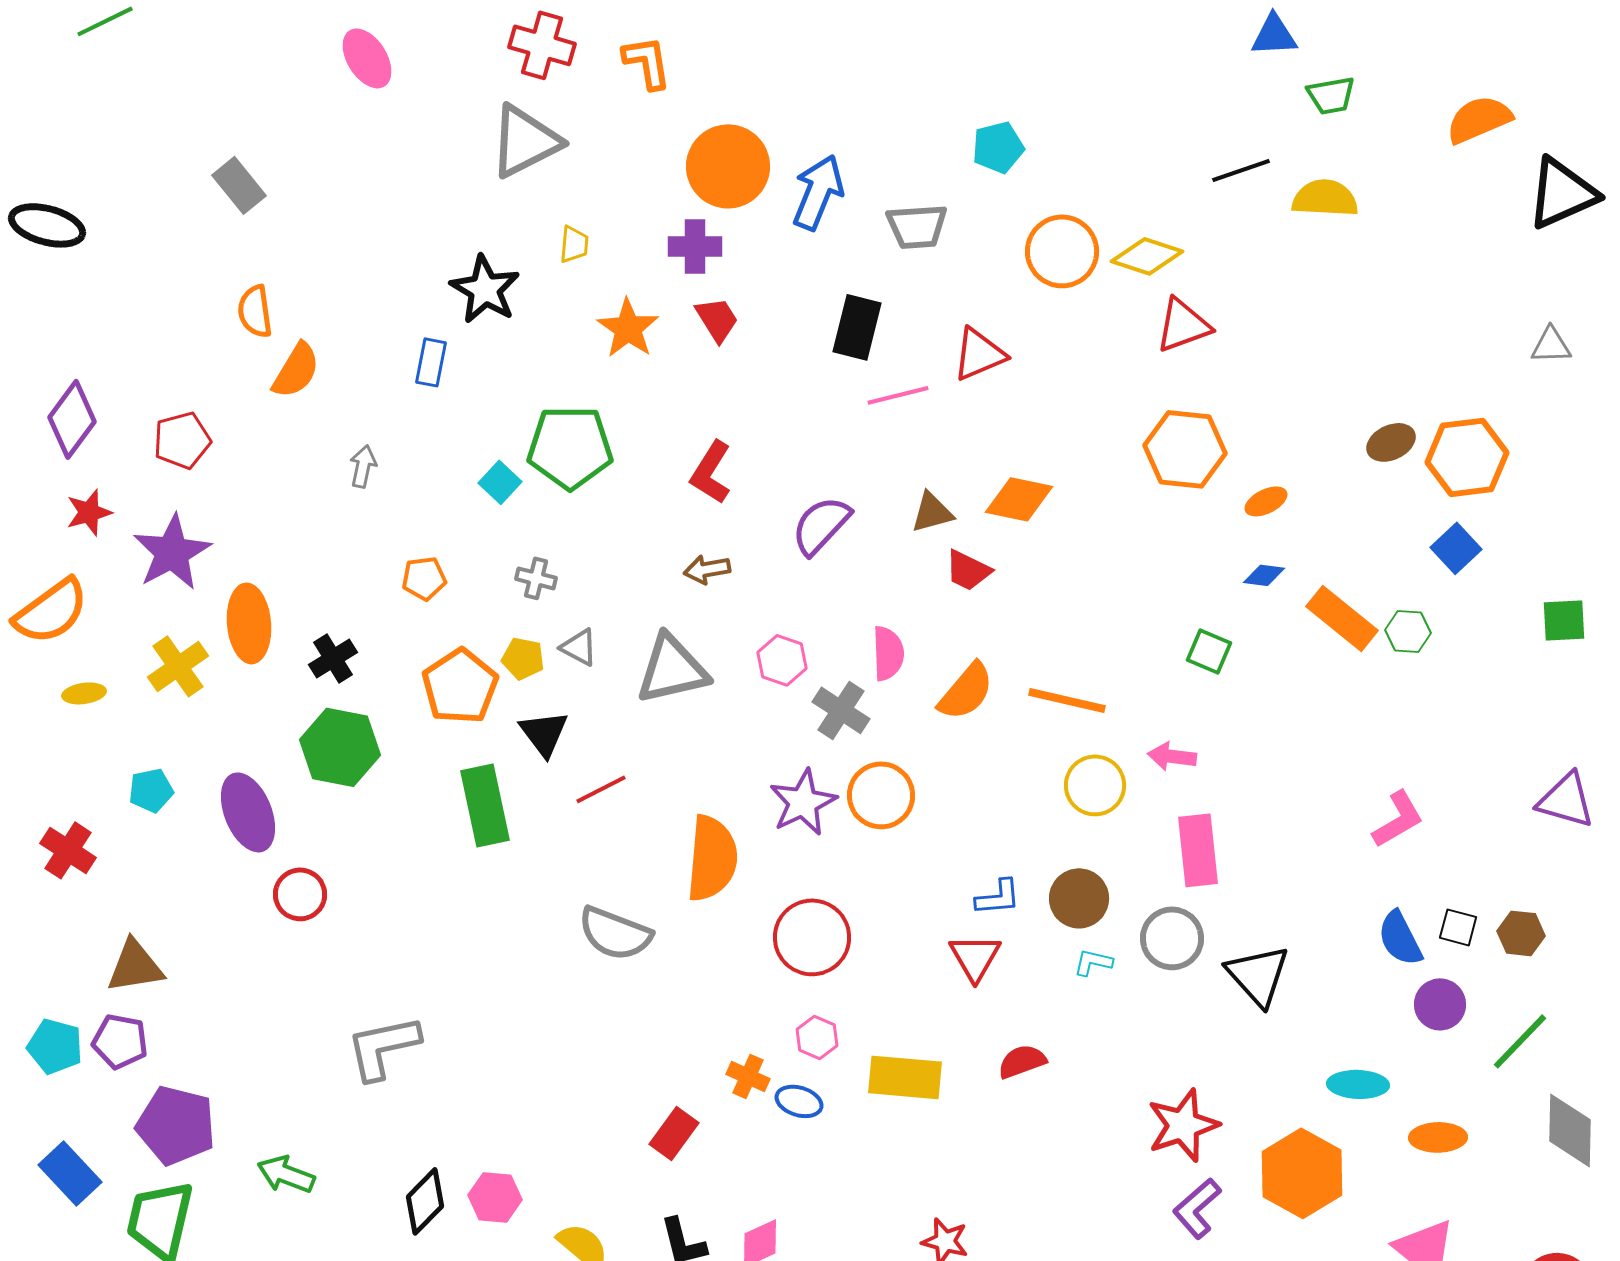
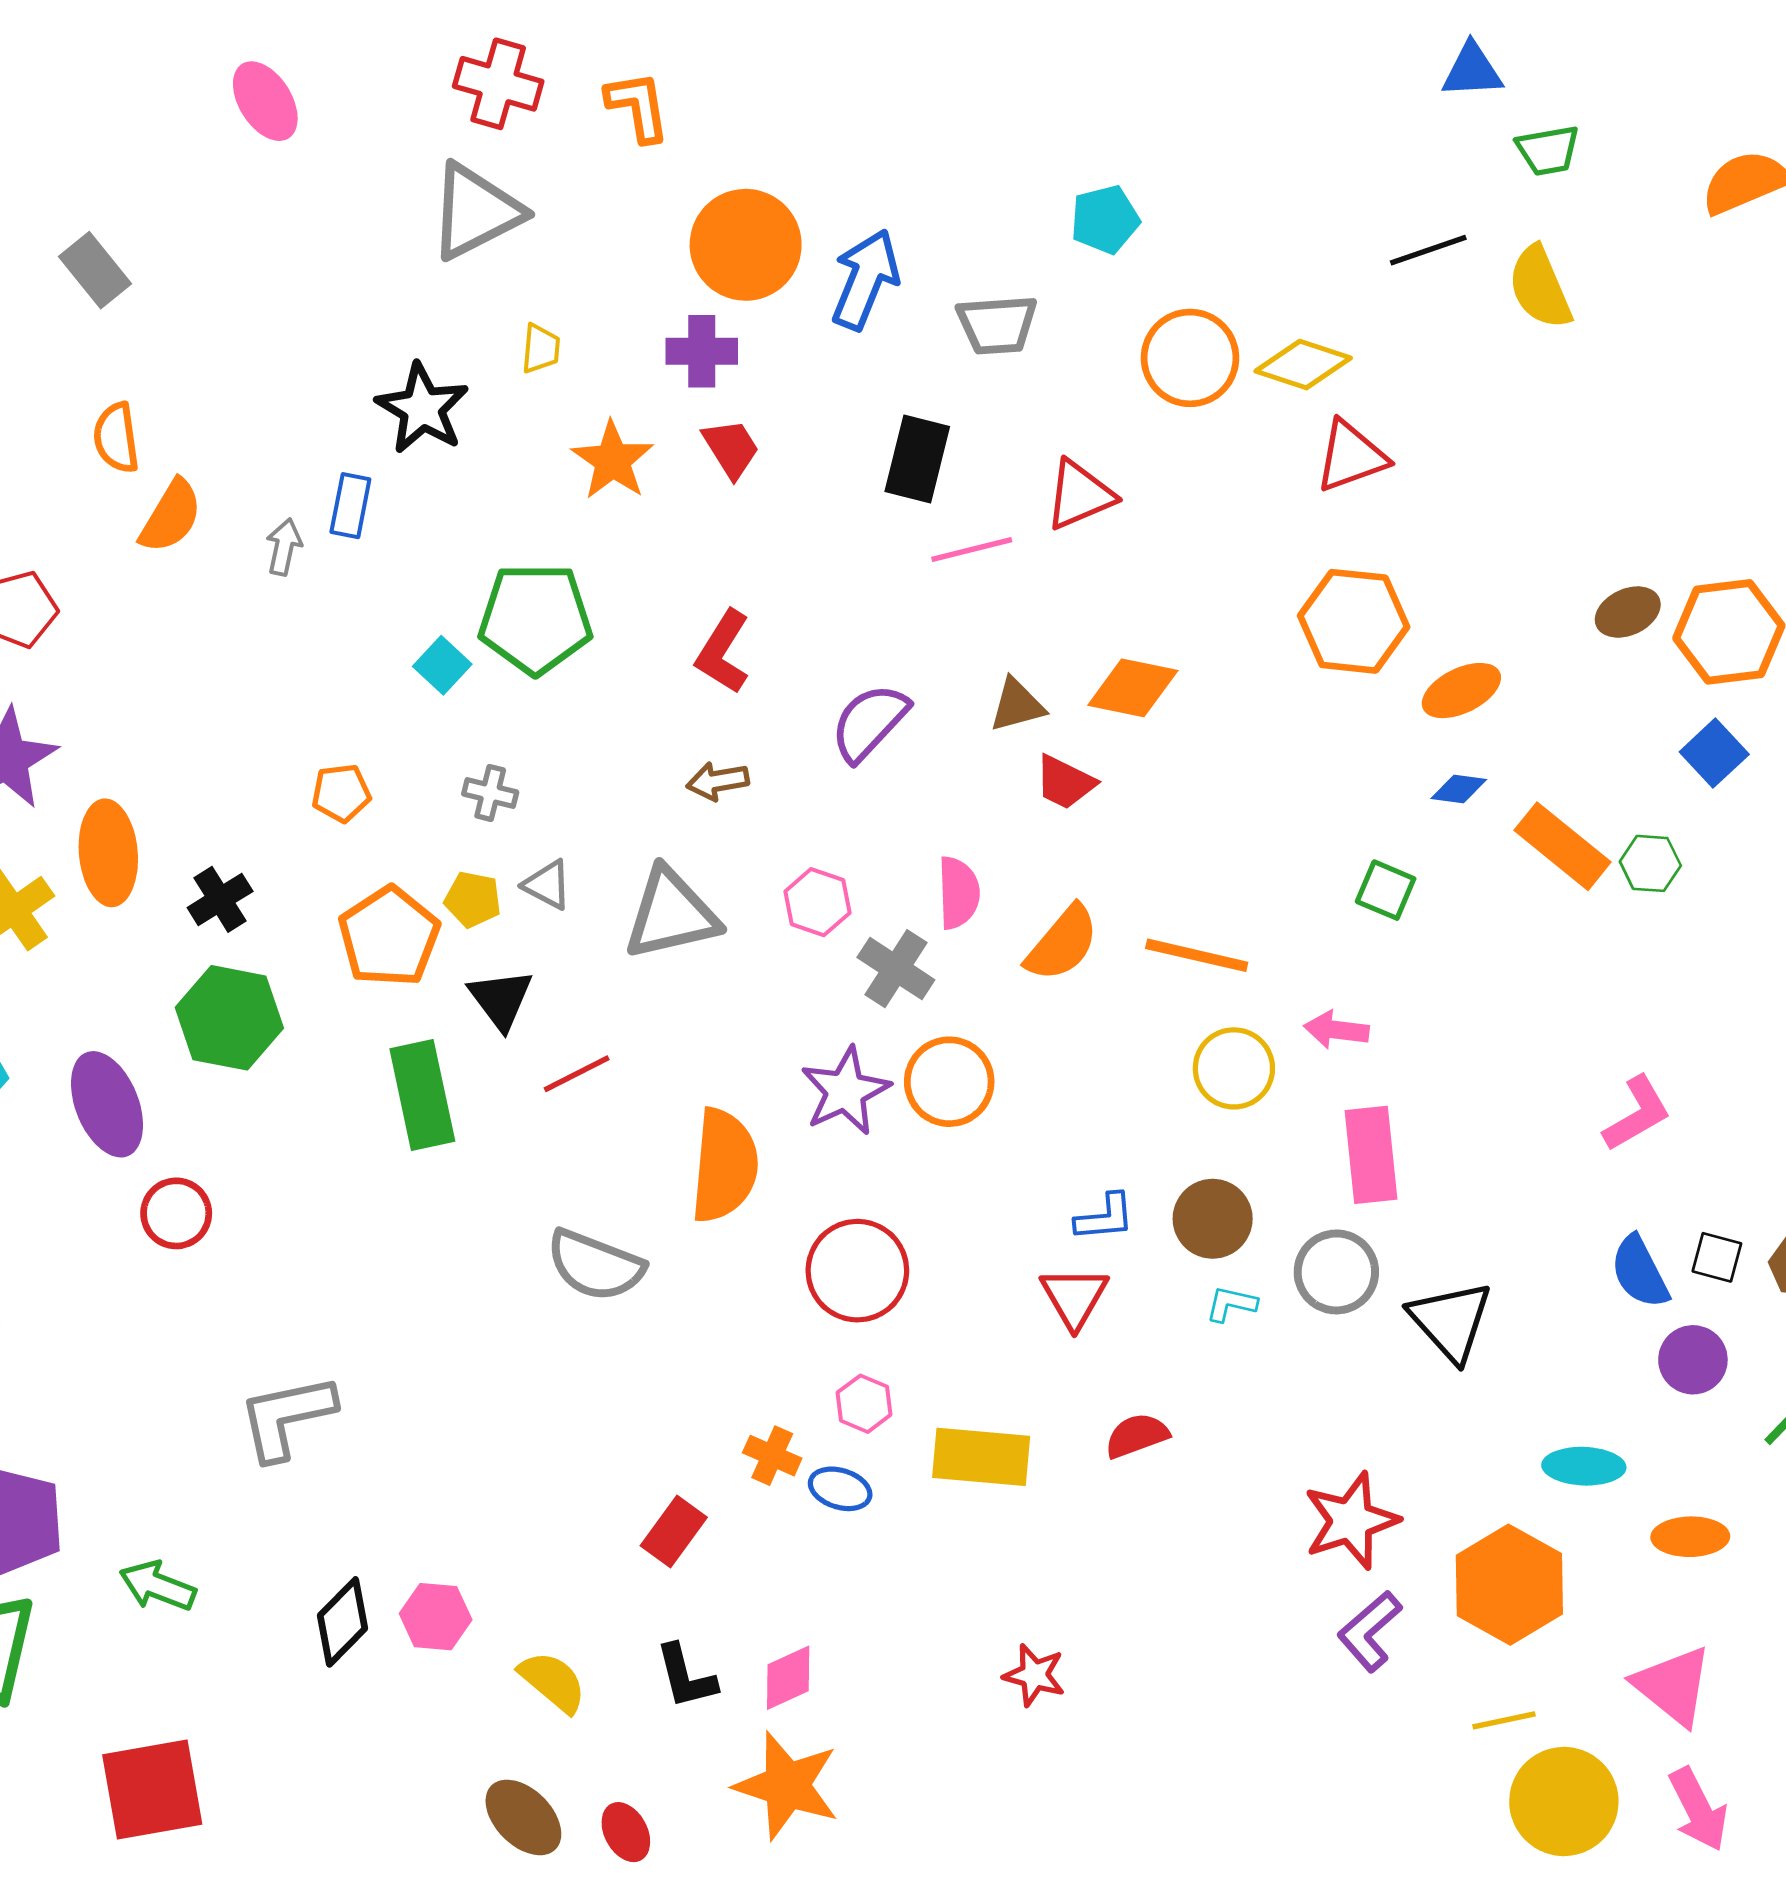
yellow semicircle: (1325, 198) -> (1540, 287), turned -116
gray arrow: (363, 466) -> (284, 547), moved
orange ellipse: (1266, 501) -> (1461, 691), size x1.4

